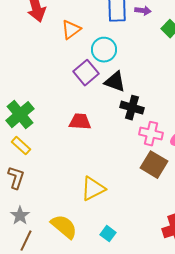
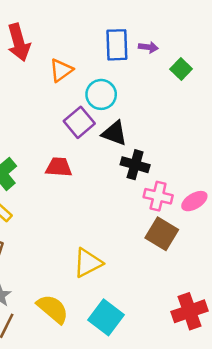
red trapezoid: (80, 122) -> (59, 167), moved
cyan square: (108, 234) -> (106, 317), size x1.8

